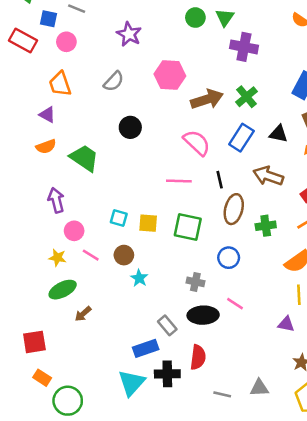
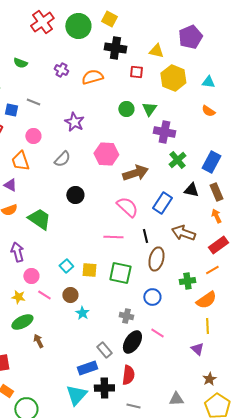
pink circle: (66, 42) -> (33, 136), moved
green cross: (247, 97) -> (177, 160), moved
black triangle: (278, 134) -> (191, 190), moved
cyan square: (119, 218) -> (66, 266), turned 32
green cross: (266, 226) -> (187, 281), moved
brown arrow: (83, 314) -> (38, 341), turned 104
black ellipse: (203, 315) -> (132, 342), turned -55
purple triangle: (286, 324) -> (197, 349), turned 32
gray line: (222, 394) -> (133, 406), moved

